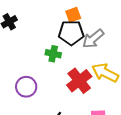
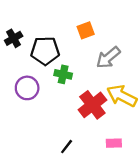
black pentagon: (71, 33) -> (45, 51), moved
purple circle: (26, 87) -> (27, 88), moved

